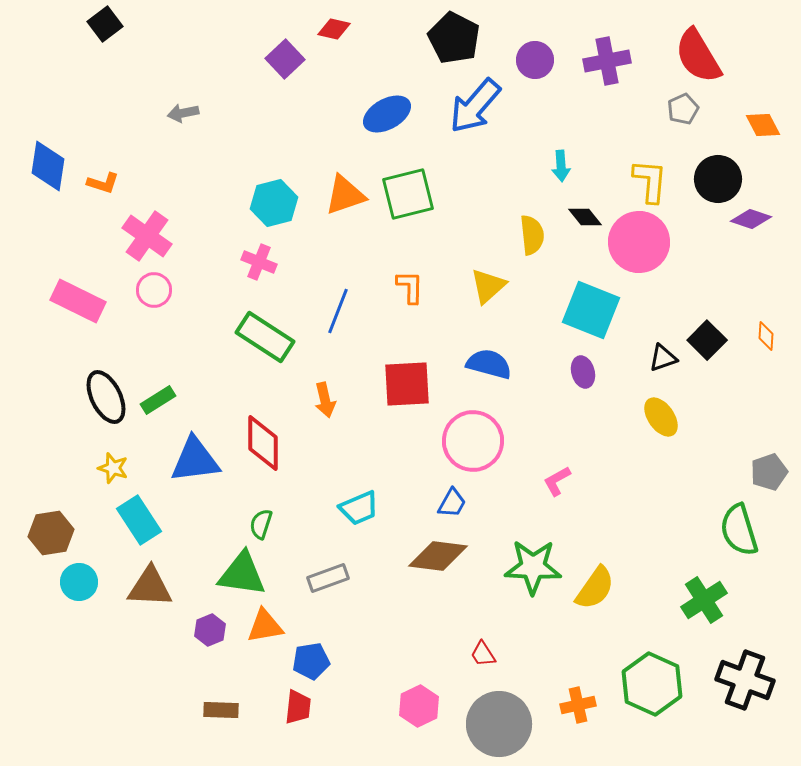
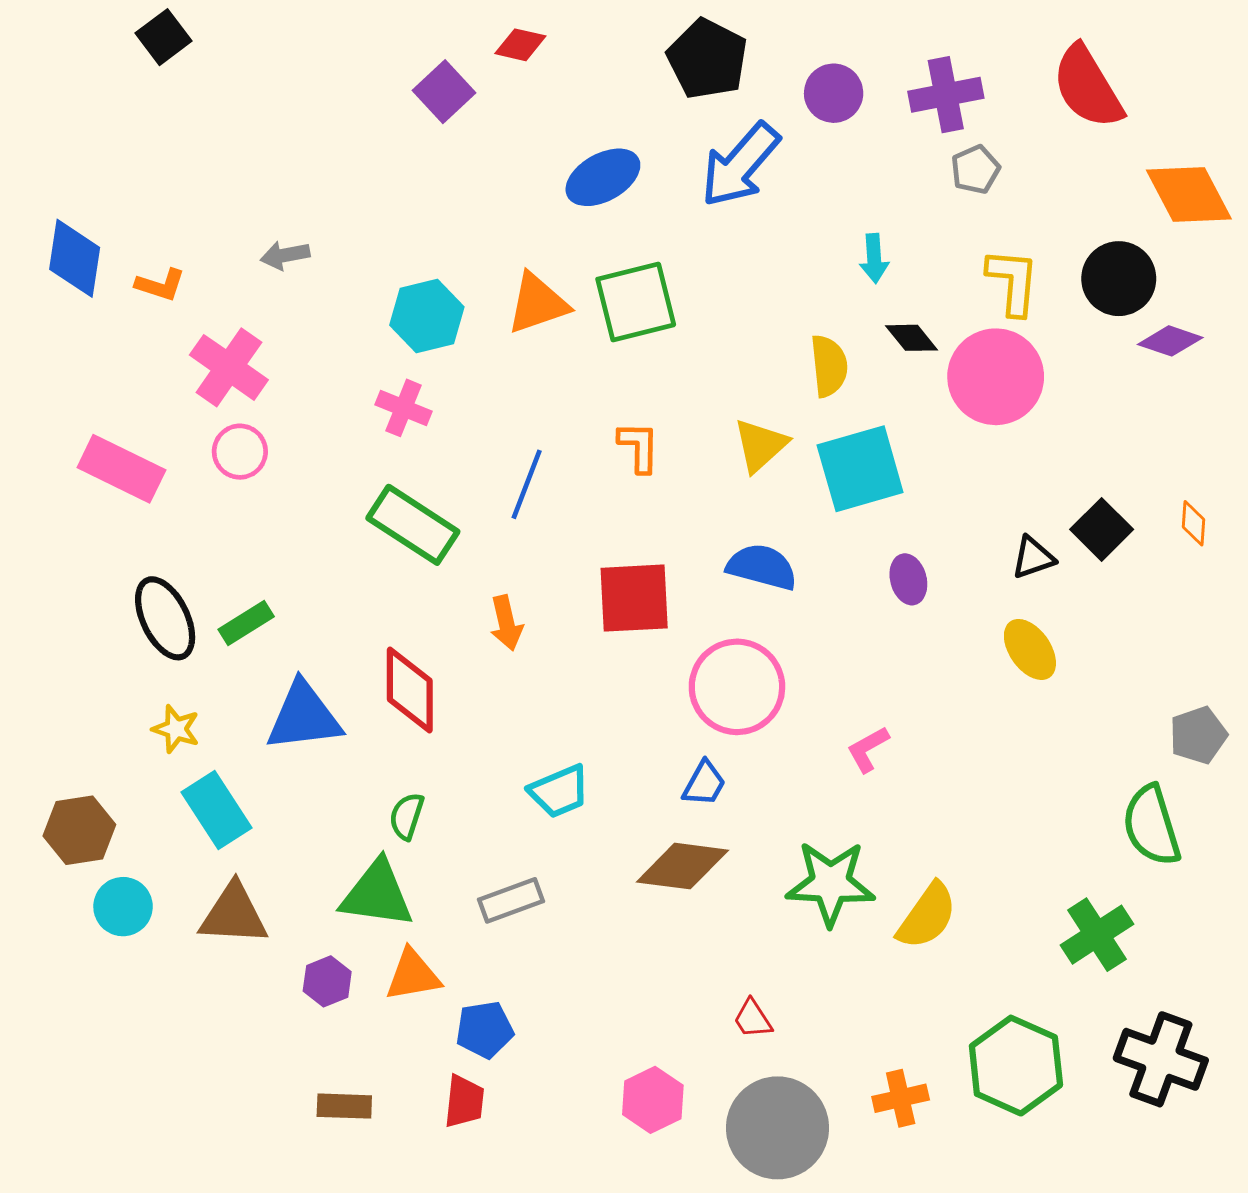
gray pentagon: (683, 109) -> (975, 170), moved
gray arrow: (183, 113) -> (285, 255), moved
orange diamond: (763, 125) -> (1189, 194), size x1.6
cyan square: (591, 310) -> (860, 469), moved, turned -38

